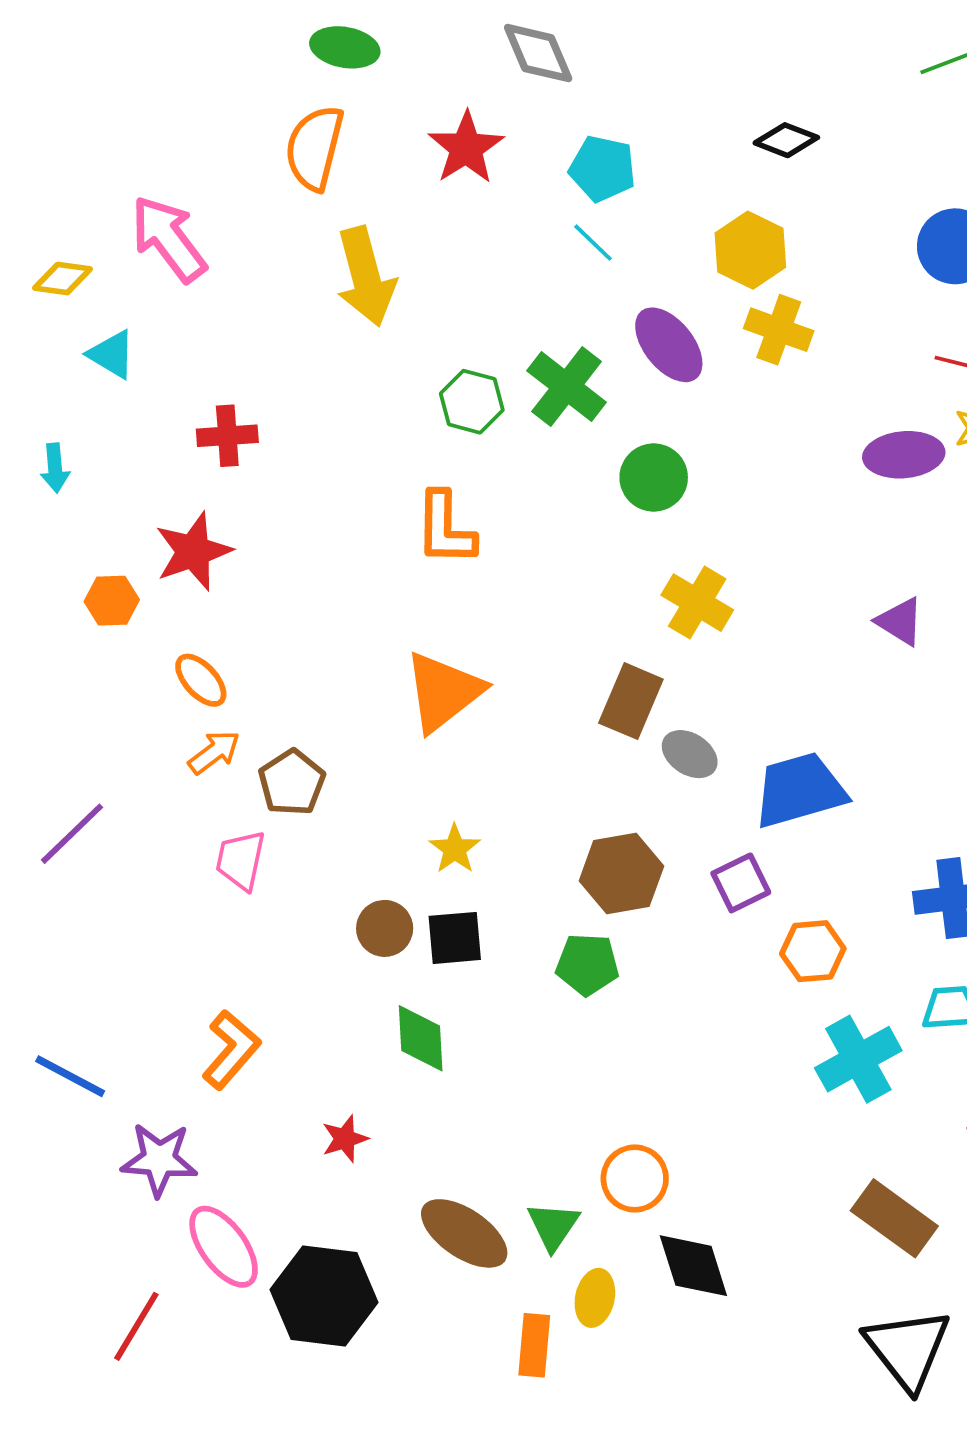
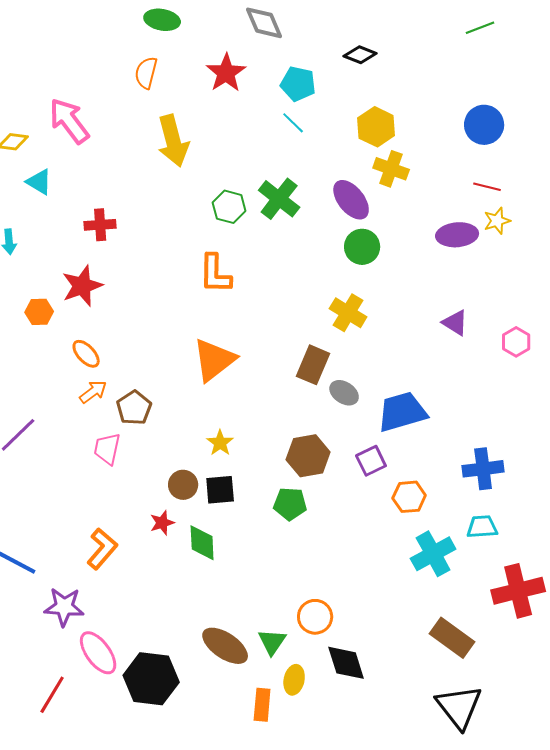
black diamond: (786, 140) -> (360, 55), moved
orange semicircle: (315, 148) -> (146, 73), size x0.7
purple ellipse: (669, 345) -> (351, 200), moved
green circle: (654, 477) -> (362, 247), moved
red star: (345, 1139) -> (162, 523), moved

